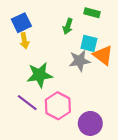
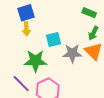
green arrow: (68, 26) -> (93, 33), moved
cyan square: (89, 43) -> (54, 39), moved, turned -35

